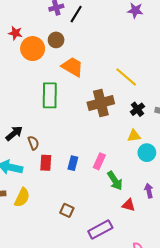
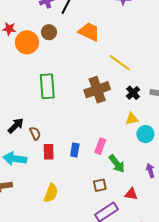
orange trapezoid: (72, 67) -> (89, 32), moved
yellow semicircle: (22, 197) -> (51, 193), moved
red triangle: (129, 205) -> (131, 194), moved
brown square: (67, 210) -> (100, 185), moved, turned -32

